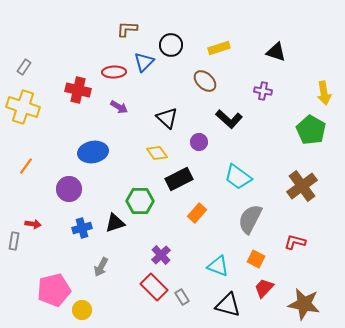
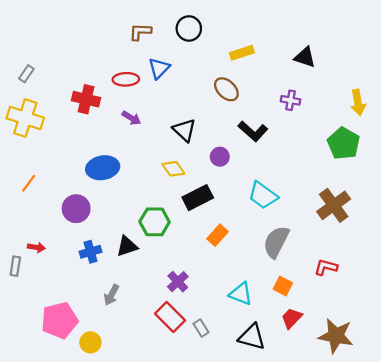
black circle: (171, 45) -> (189, 28), moved

